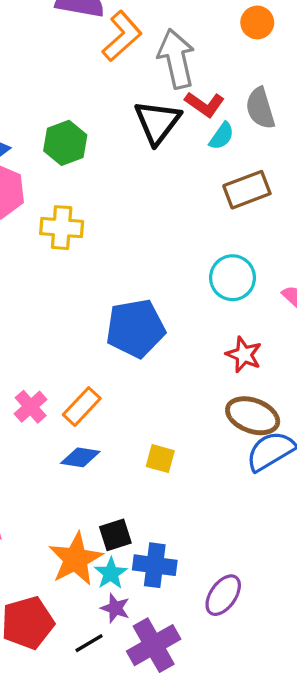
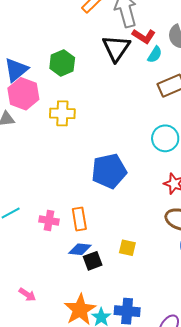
pink cross: (31, 407) -> (49, 221), turned -36
orange rectangle: (82, 407) -> (79, 219), turned -50
black square: (115, 535) -> (93, 261), moved

